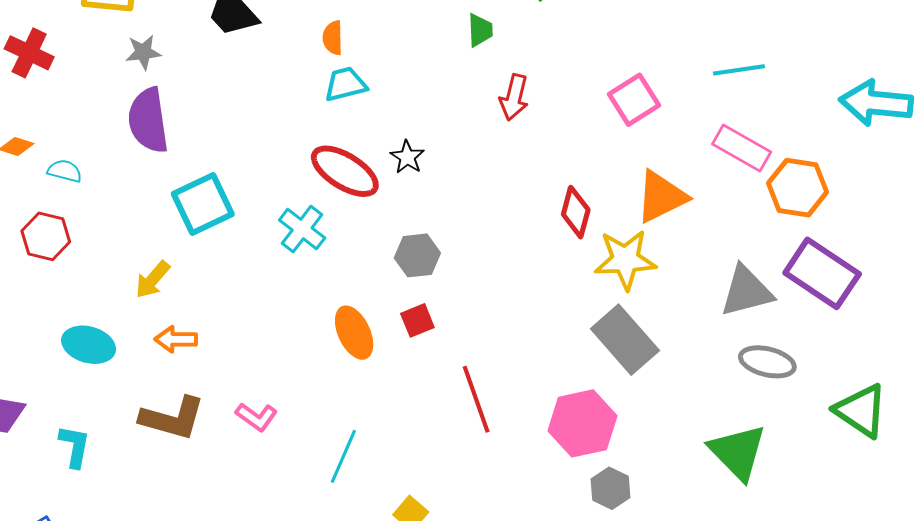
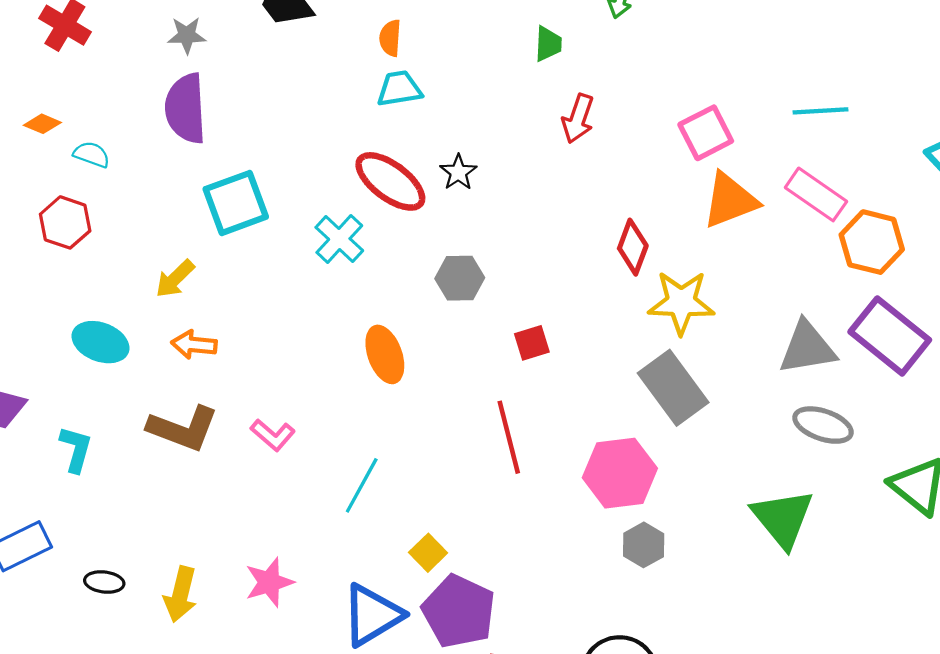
orange triangle: (661, 197) -> (730, 200), moved
red square: (417, 320) -> (532, 343), moved

